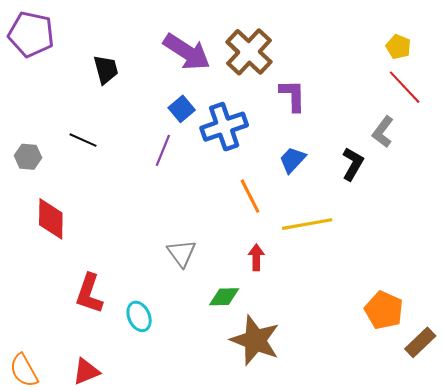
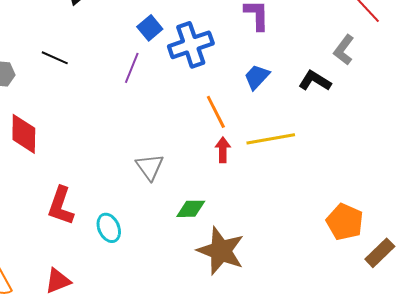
black L-shape: (353, 164) -> (315, 81), turned -88
red arrow: (256, 257) -> (223, 150), moved

